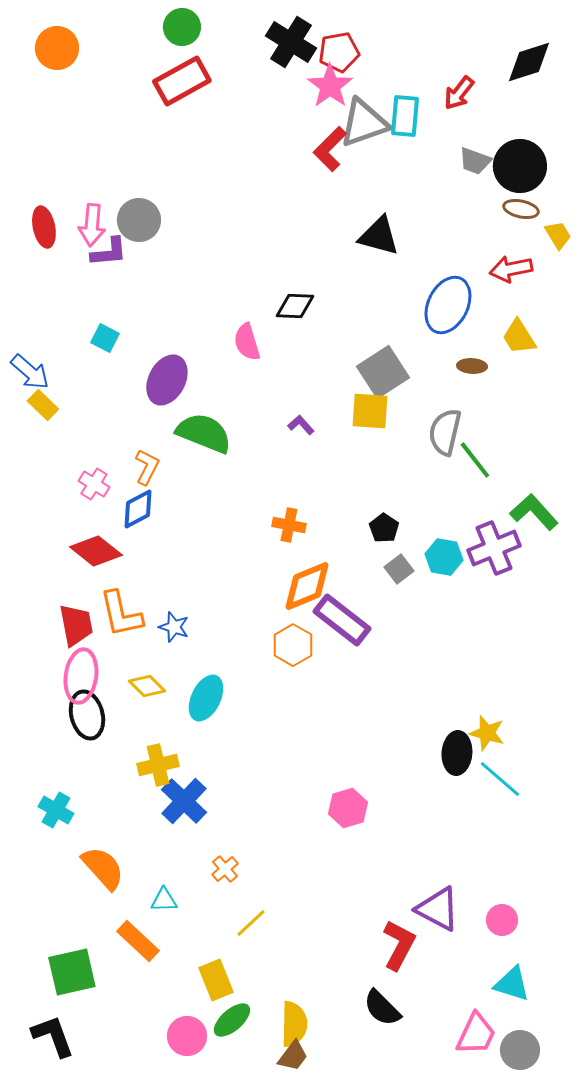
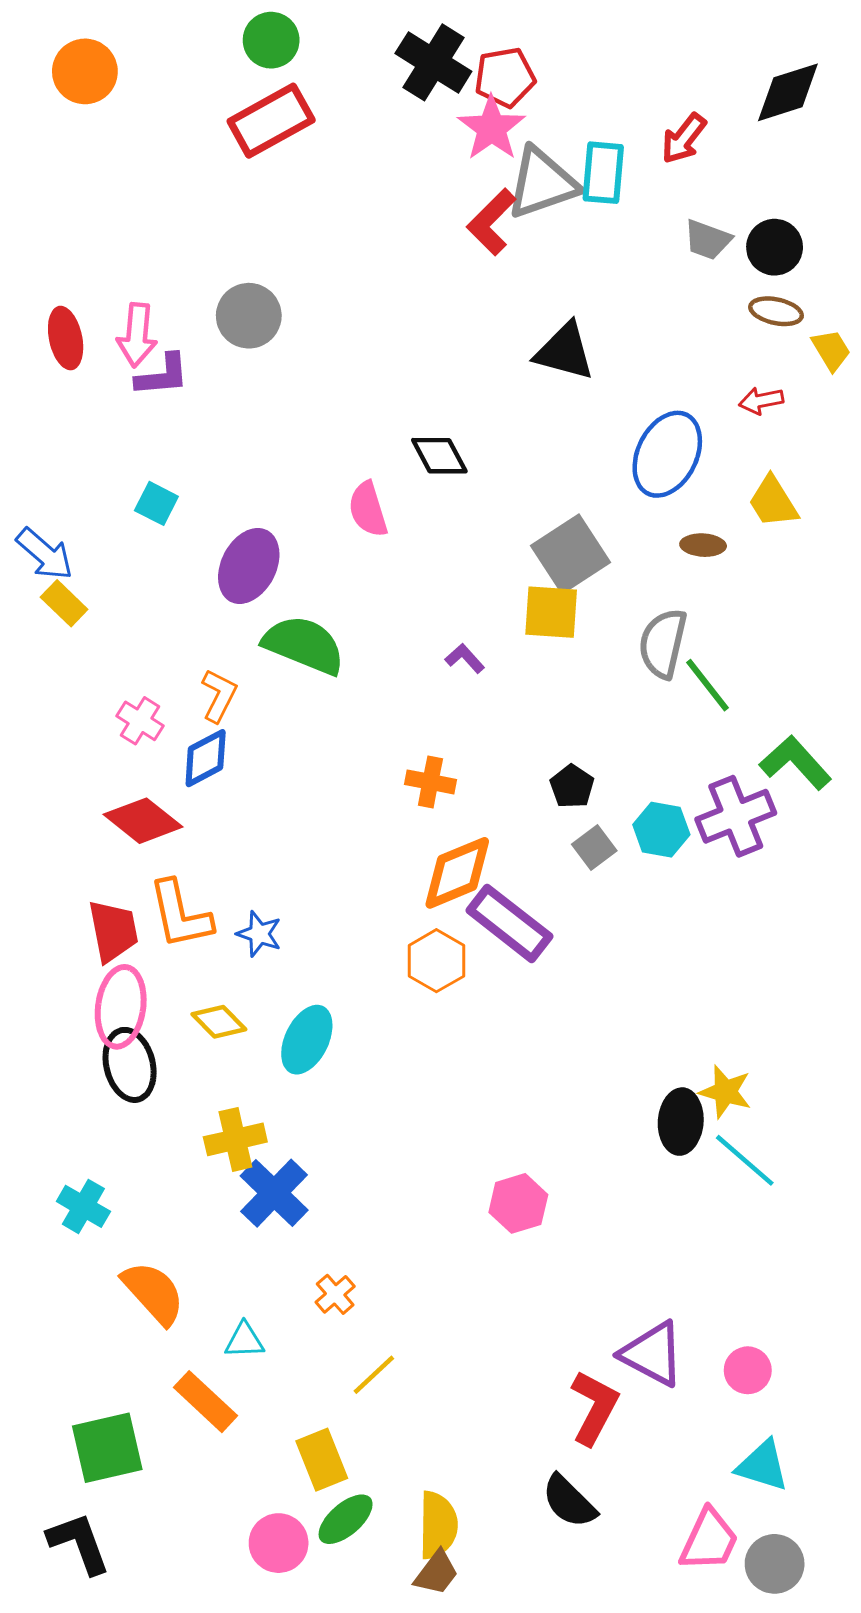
black circle: (520, 166) -> (775, 247), size x0.7
gray circle: (139, 220) -> (249, 316), moved
red arrow: (511, 269) -> (761, 401), size x0.7
black diamond: (295, 306) -> (439, 456), turned 60
purple L-shape: (301, 425) -> (465, 658), moved

